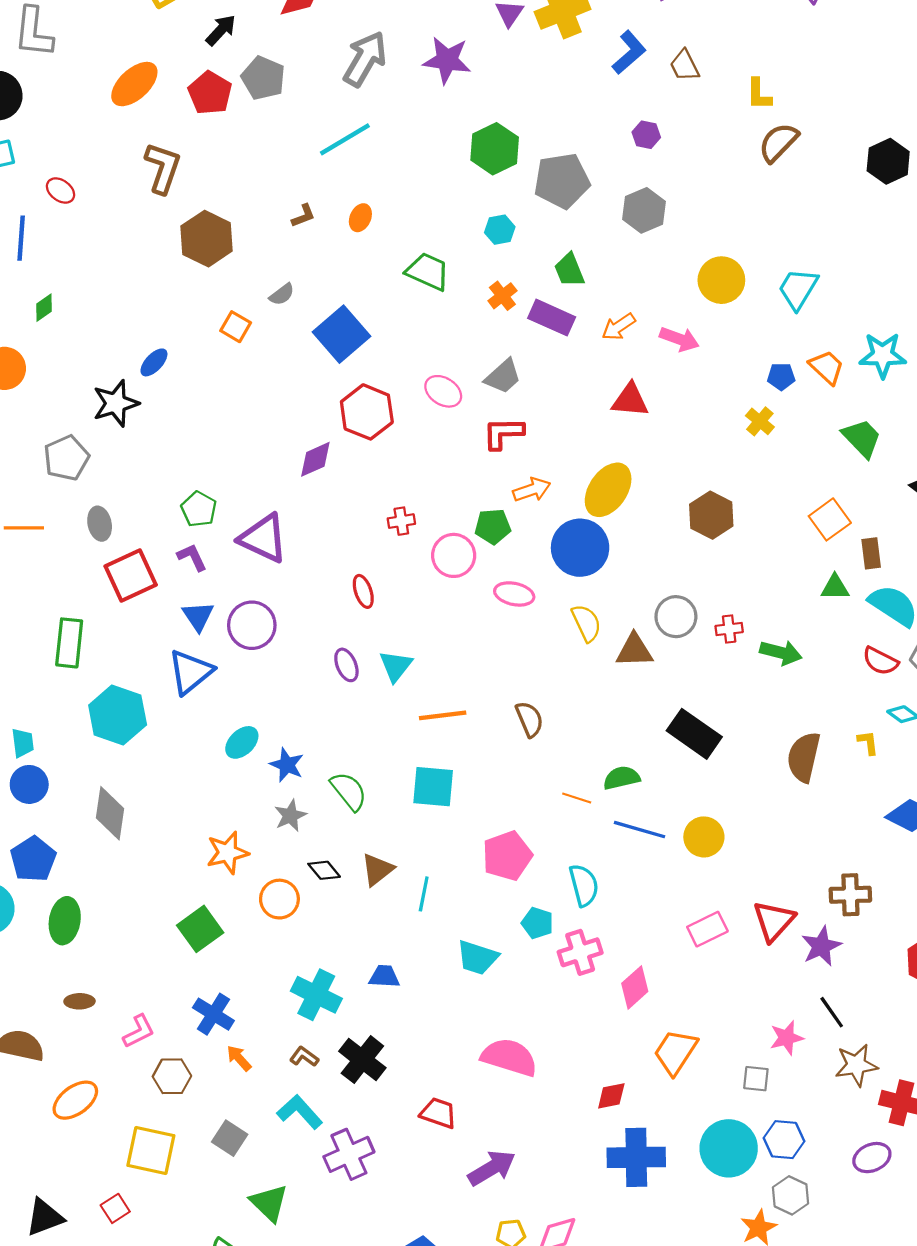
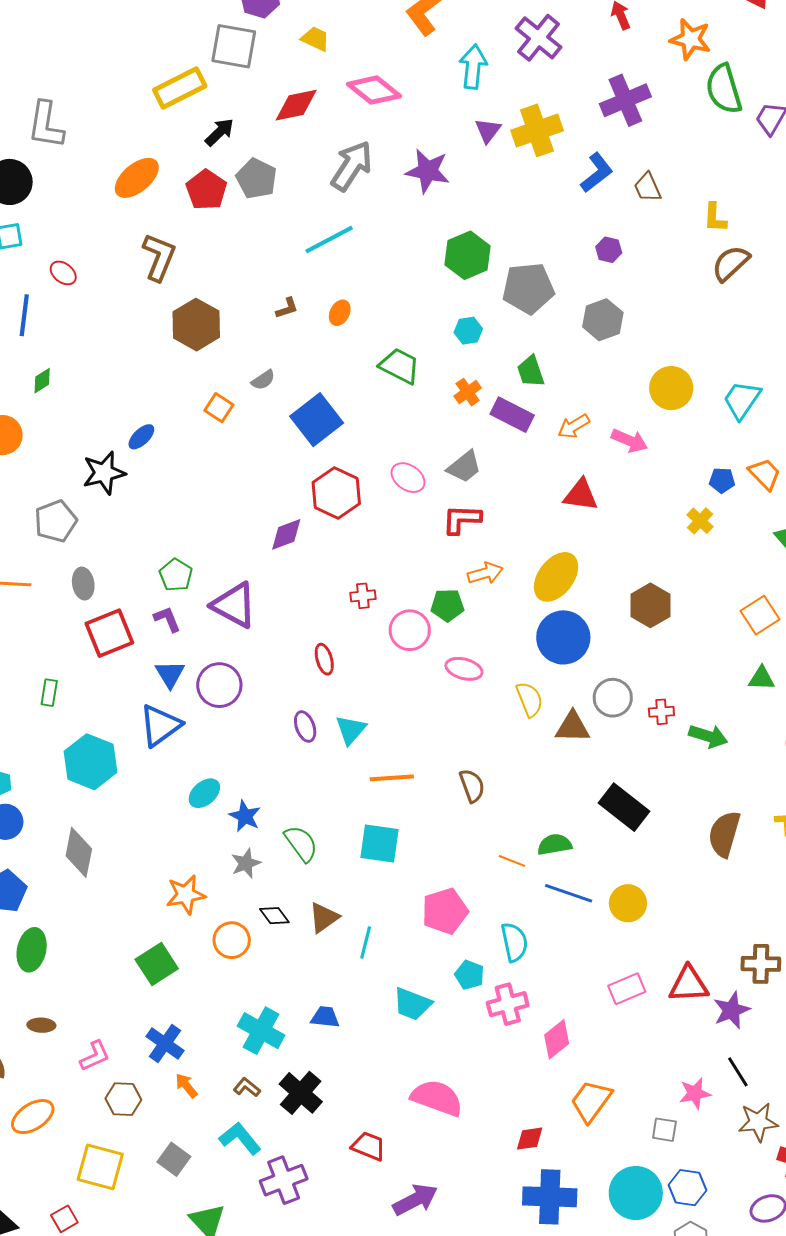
blue circle: (580, 548) -> (563, 637), moved
green rectangle: (69, 643) -> (49, 693), size x0.6
red triangle: (774, 921) -> (689, 984), turned 42

